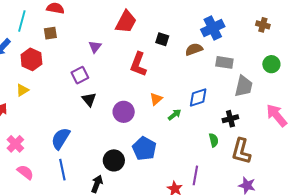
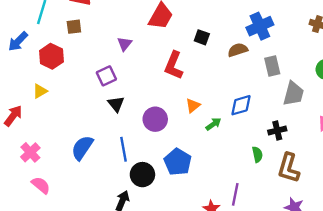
gray rectangle: (224, 62) -> (272, 66), turned 66
blue line: (62, 170) -> (123, 149), moved

